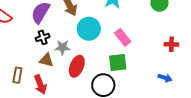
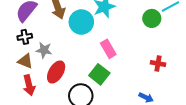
cyan circle: (89, 29) -> (81, 22), moved
green square: (118, 62) -> (99, 74), turned 36
red arrow: (40, 85) -> (29, 85), moved

